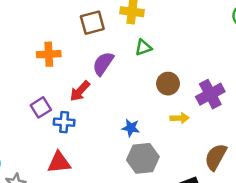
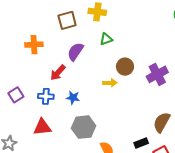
purple square: (41, 107) -> (16, 95), moved
yellow arrow: (180, 118) -> (110, 83), moved
blue star: (131, 128) -> (73, 98), moved
gray hexagon: (143, 158) -> (84, 127), moved

